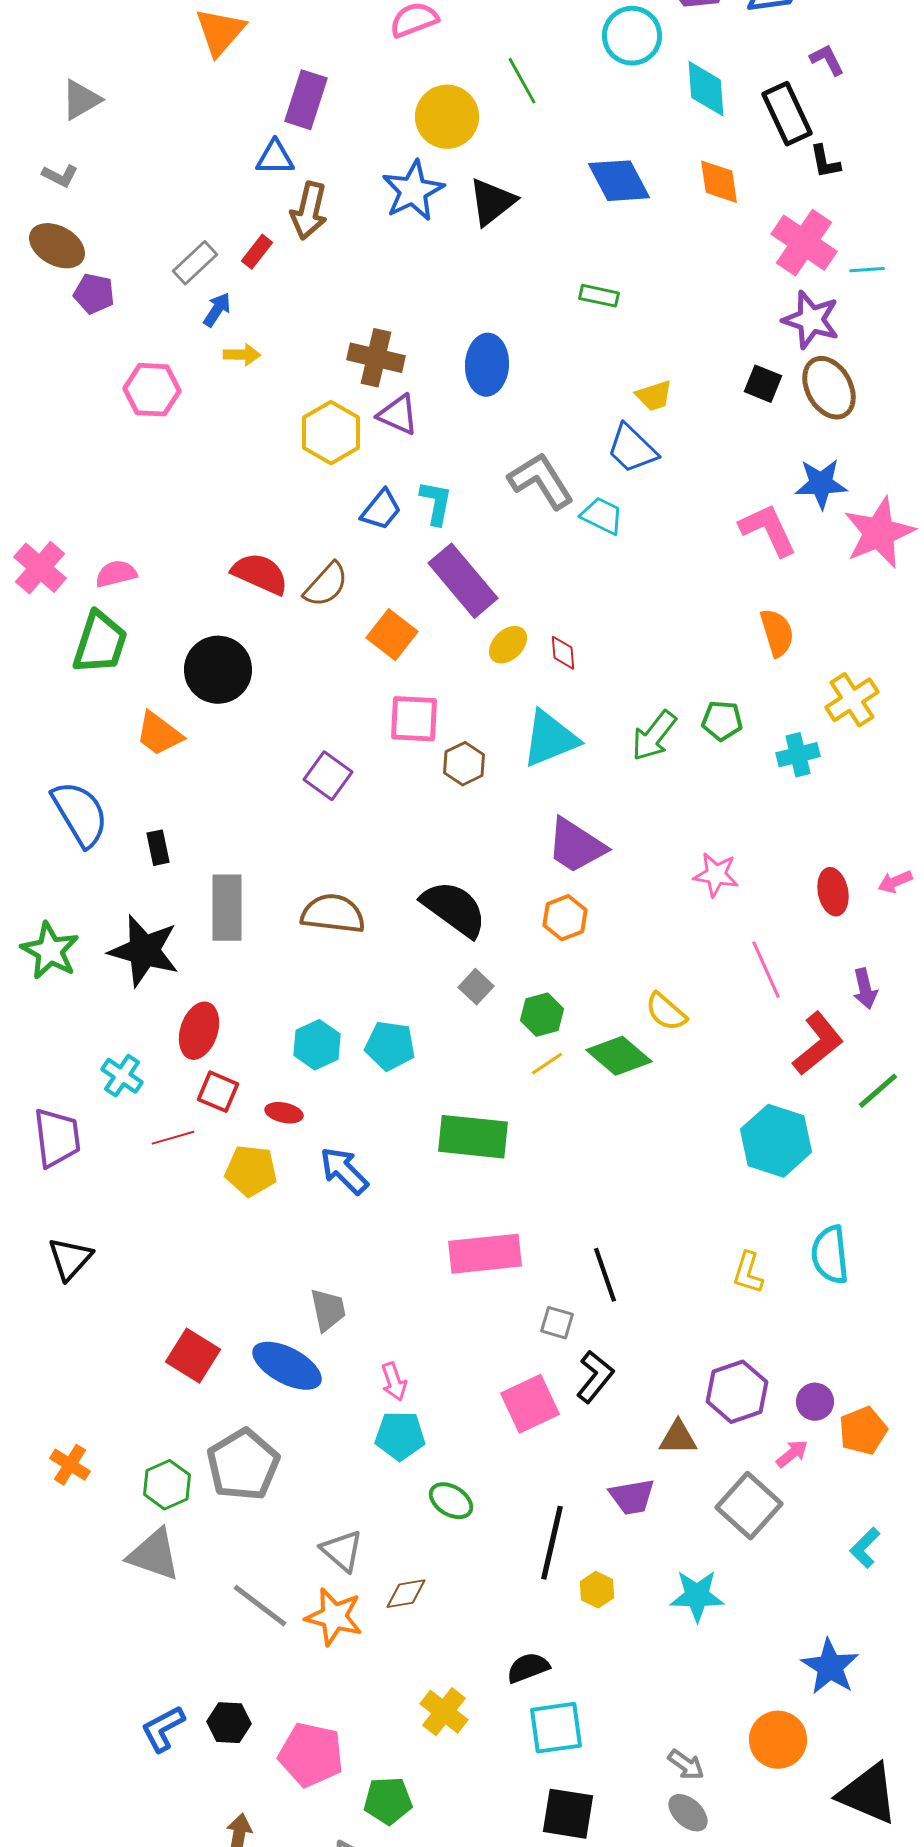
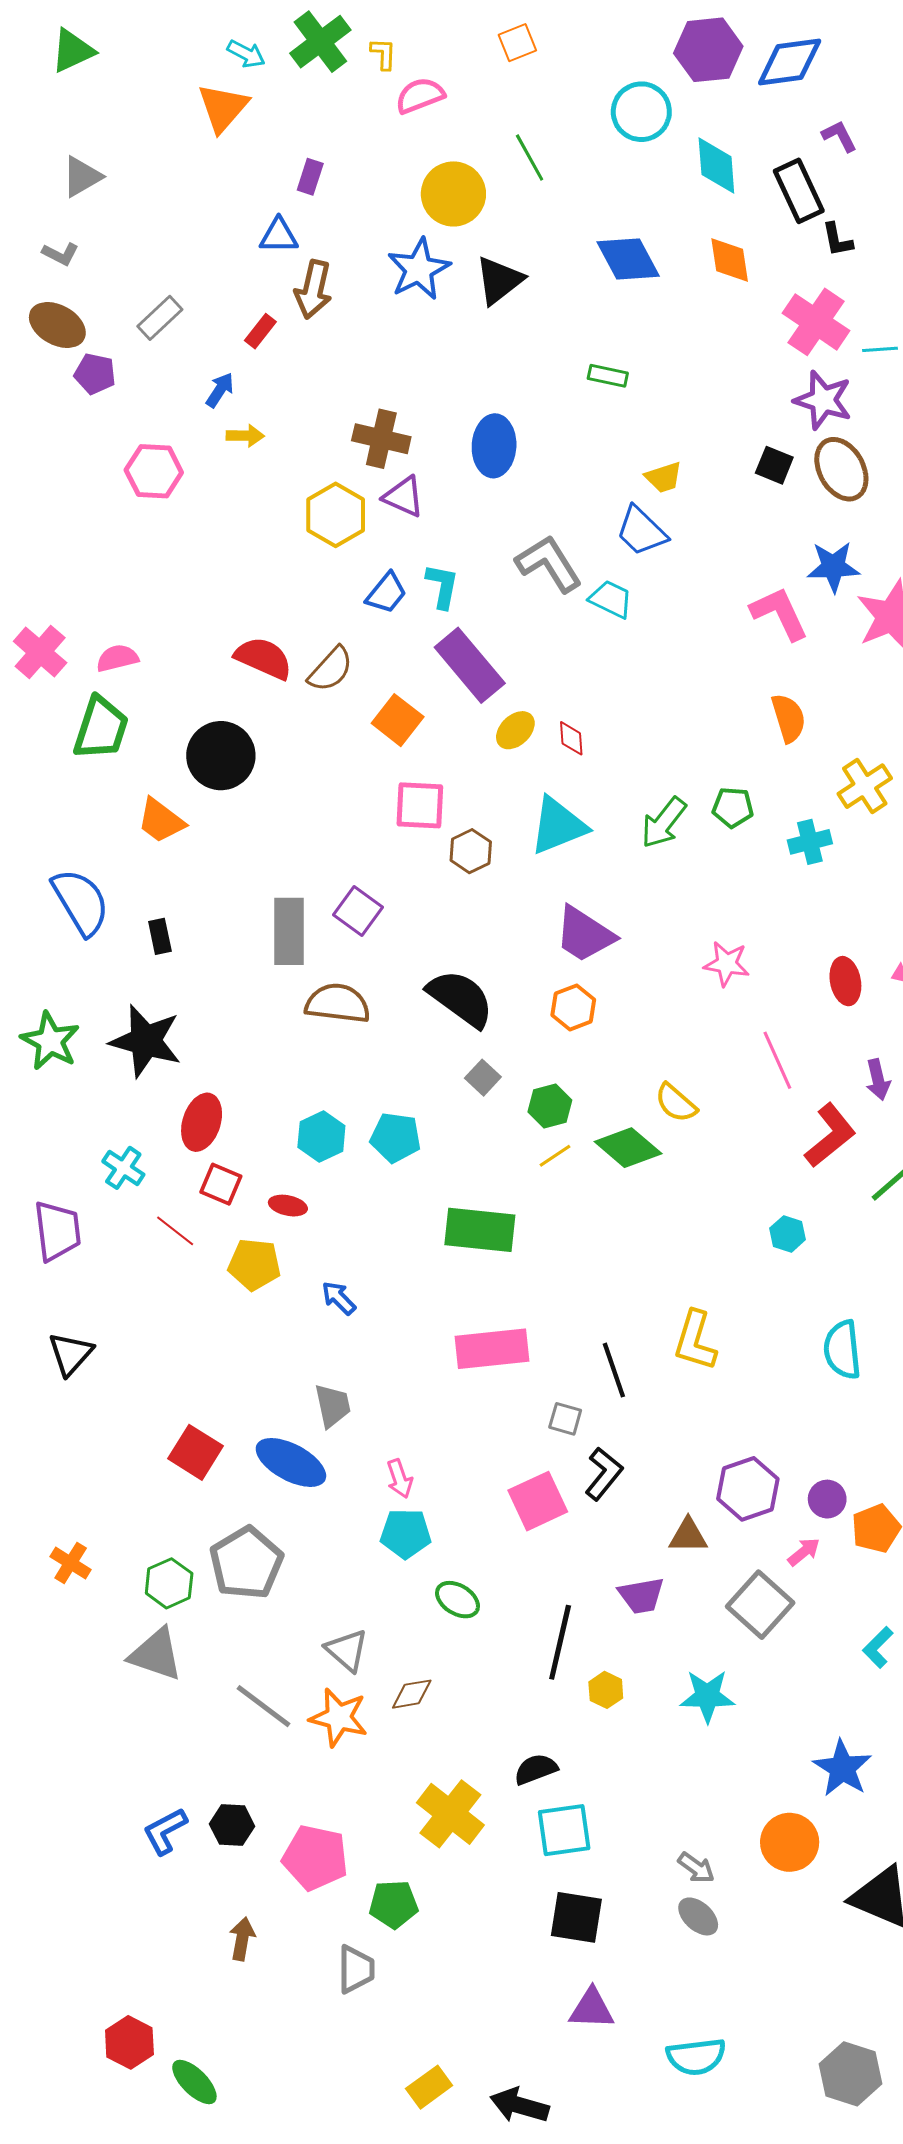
purple rectangle: (306, 100) -> (310, 177), size x0.6
gray rectangle: (195, 263) -> (160, 318), moved
purple square: (328, 776) -> (358, 911), moved
gray rectangle: (227, 908) -> (289, 931), moved
red line: (173, 1138) -> (175, 1231), turned 54
cyan hexagon: (776, 1141) -> (788, 1234), size x0.5
blue arrow: (344, 1171) -> (339, 1298), moved, size x0.7
yellow L-shape: (748, 1273) -> (695, 1341), moved, size x1.4
yellow cross: (444, 1712) -> (450, 1814), size x1.4

